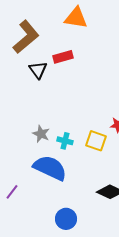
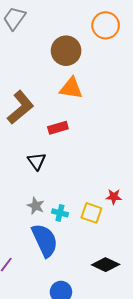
black triangle: (38, 70) -> (37, 161), moved
blue semicircle: (50, 168) -> (45, 240), turned 40

